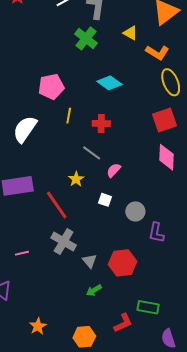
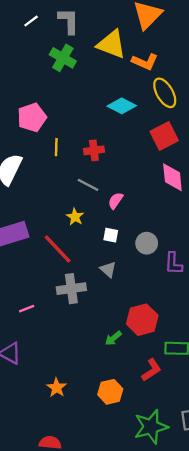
yellow triangle: (130, 33) -> (112, 44), size x1.8
cyan diamond: (110, 83) -> (122, 106), moved
gray cross: (64, 242) -> (71, 289), turned -30
gray triangle: (90, 261) -> (108, 269), moved
red hexagon: (123, 263) -> (142, 320), moved

